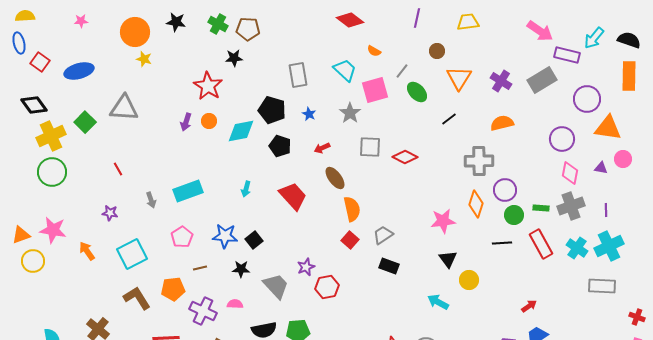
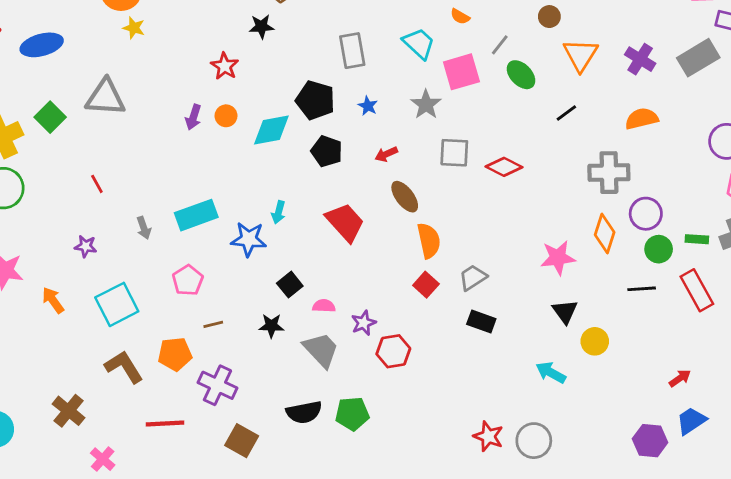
red star: (208, 86) -> (225, 66), size x0.7
blue star: (225, 236) -> (249, 239), moved
pink semicircle: (235, 304) -> (324, 306), moved

